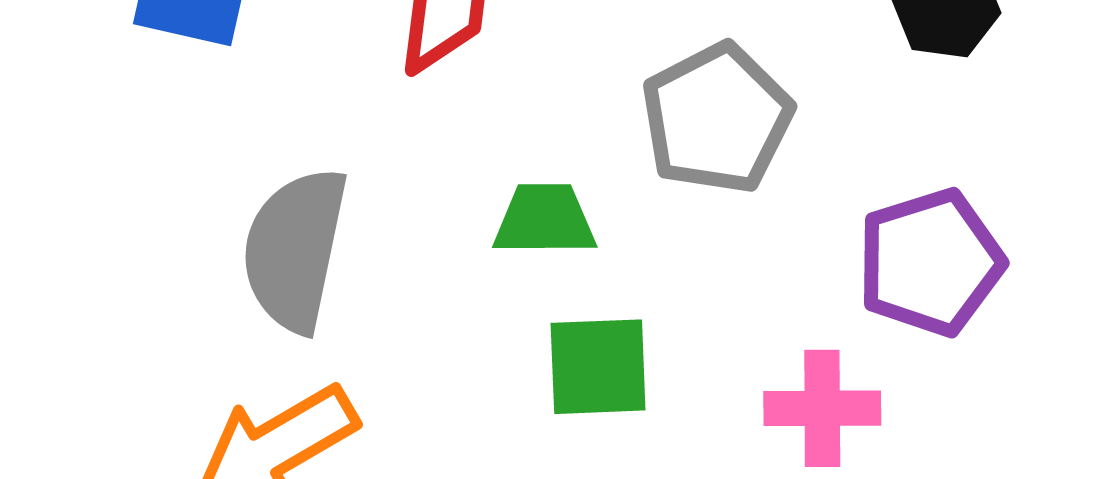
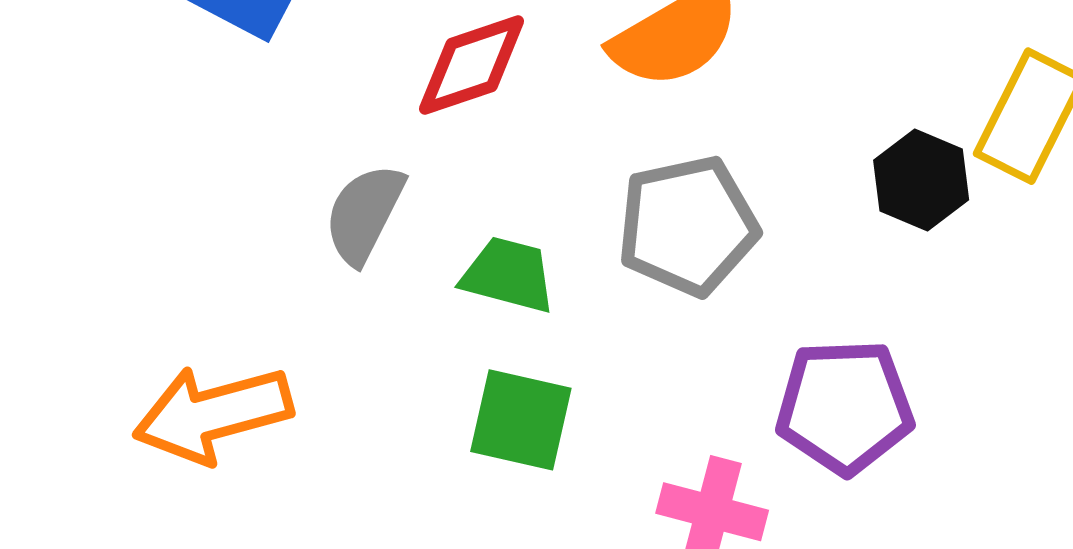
gray semicircle: (295, 250) -> (364, 214), moved, size x0.7

